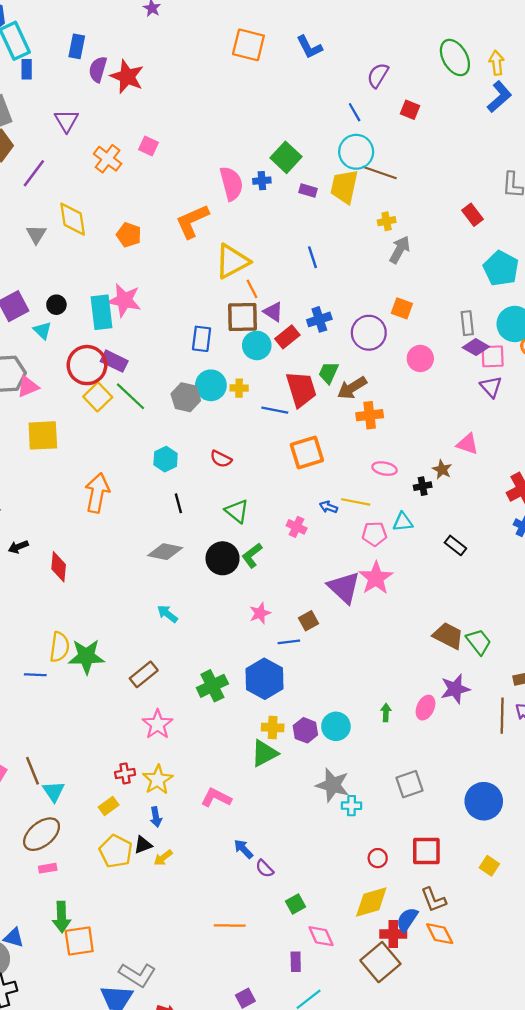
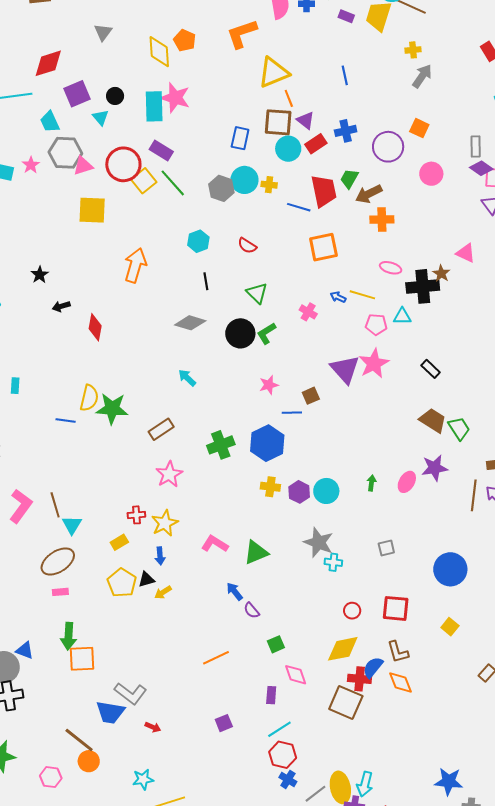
yellow diamond: (73, 219) -> (159, 52), moved
red circle: (87, 365) -> (123, 164), moved
black cross: (423, 486) -> (423, 286), size x2.0
black rectangle: (455, 545) -> (431, 369), moved
green triangle: (264, 753) -> (256, 553), moved
gray square: (409, 784) -> (386, 548), size x0.7
orange line: (230, 926) -> (216, 658), turned -32
brown square: (380, 962) -> (346, 702), turned -32

